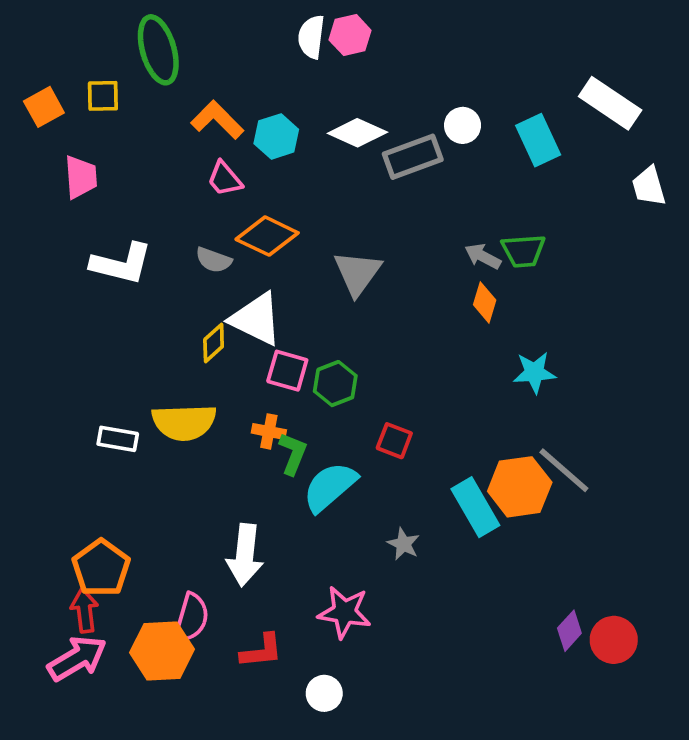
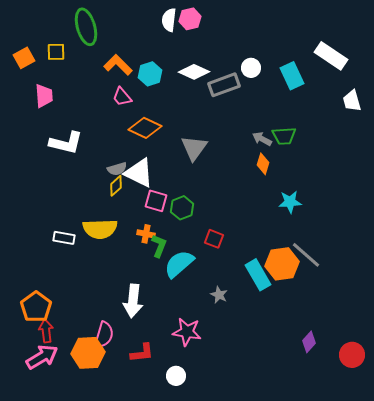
gray semicircle: (214, 260) -> (117, 169), moved, turned -36
orange pentagon: (101, 568) -> (36, 307), moved
red circle: (614, 640) -> (352, 355), moved

